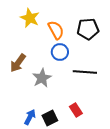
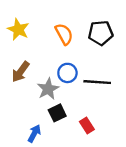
yellow star: (30, 18) -> (18, 29), moved
blue circle: (60, 52) -> (67, 73), moved
black square: (50, 118) -> (57, 113), moved

